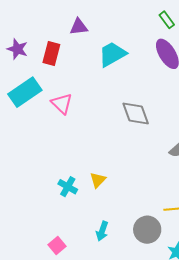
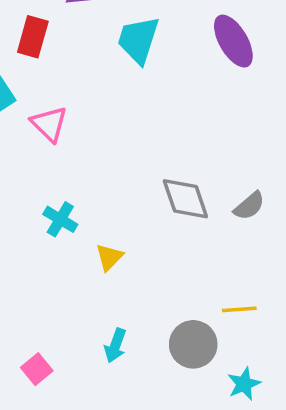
cyan trapezoid: (112, 54) -> (138, 40), turned -44
gray diamond: (136, 113) -> (185, 199), moved
cyan cross: (68, 187) -> (60, 219), moved

